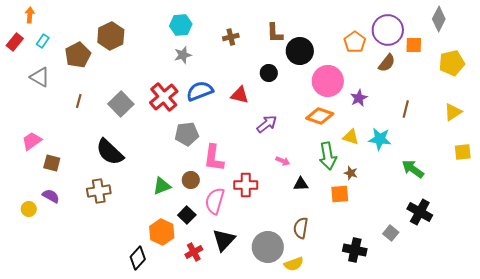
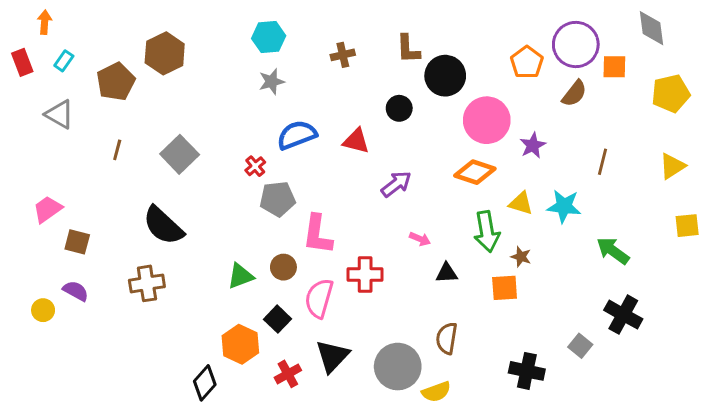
gray diamond: (439, 19) -> (651, 28), turned -35
red rectangle: (15, 42) -> (22, 62), turned -60
red cross: (164, 97) -> (255, 166), moved, size x0.5

